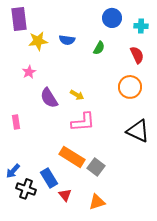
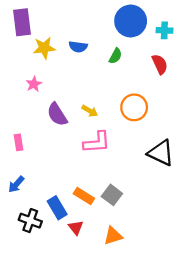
blue circle: (112, 18) -> (131, 21), size x1.4
orange circle: (130, 87) -> (134, 107), moved
orange rectangle: (72, 157) -> (84, 196), moved, size x0.7
blue arrow: (13, 171) -> (16, 184), moved

